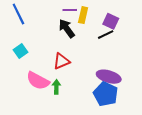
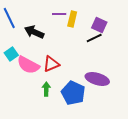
black arrow: (67, 28) -> (34, 32), moved, turned -30
pink semicircle: (38, 81) -> (28, 65), moved
blue pentagon: (106, 94) -> (73, 93), moved

